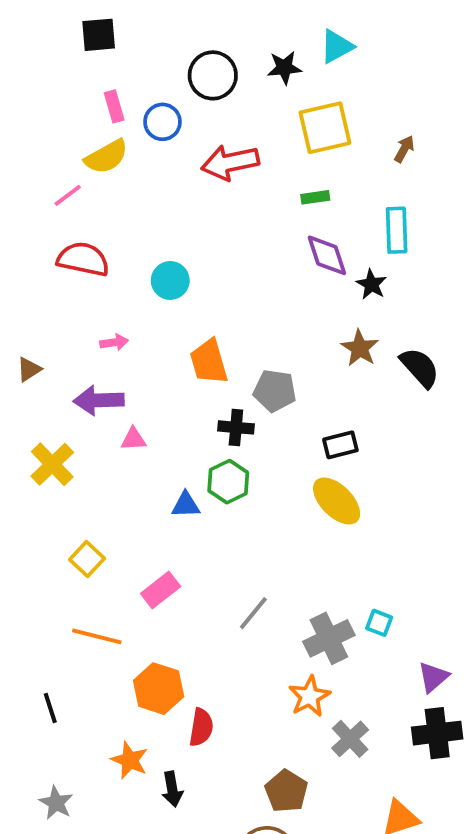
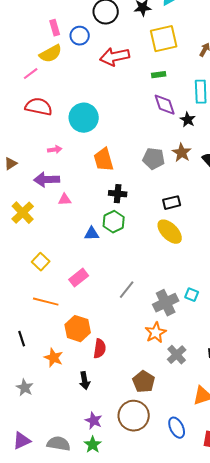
cyan circle: (170, 280) -> (84, 118), size x1.5
gray pentagon: (275, 391) -> (154, 159), moved
orange star: (130, 760) -> (54, 358), moved

